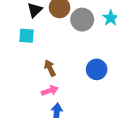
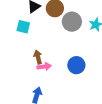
pink arrow: (50, 91) -> (44, 67), moved

